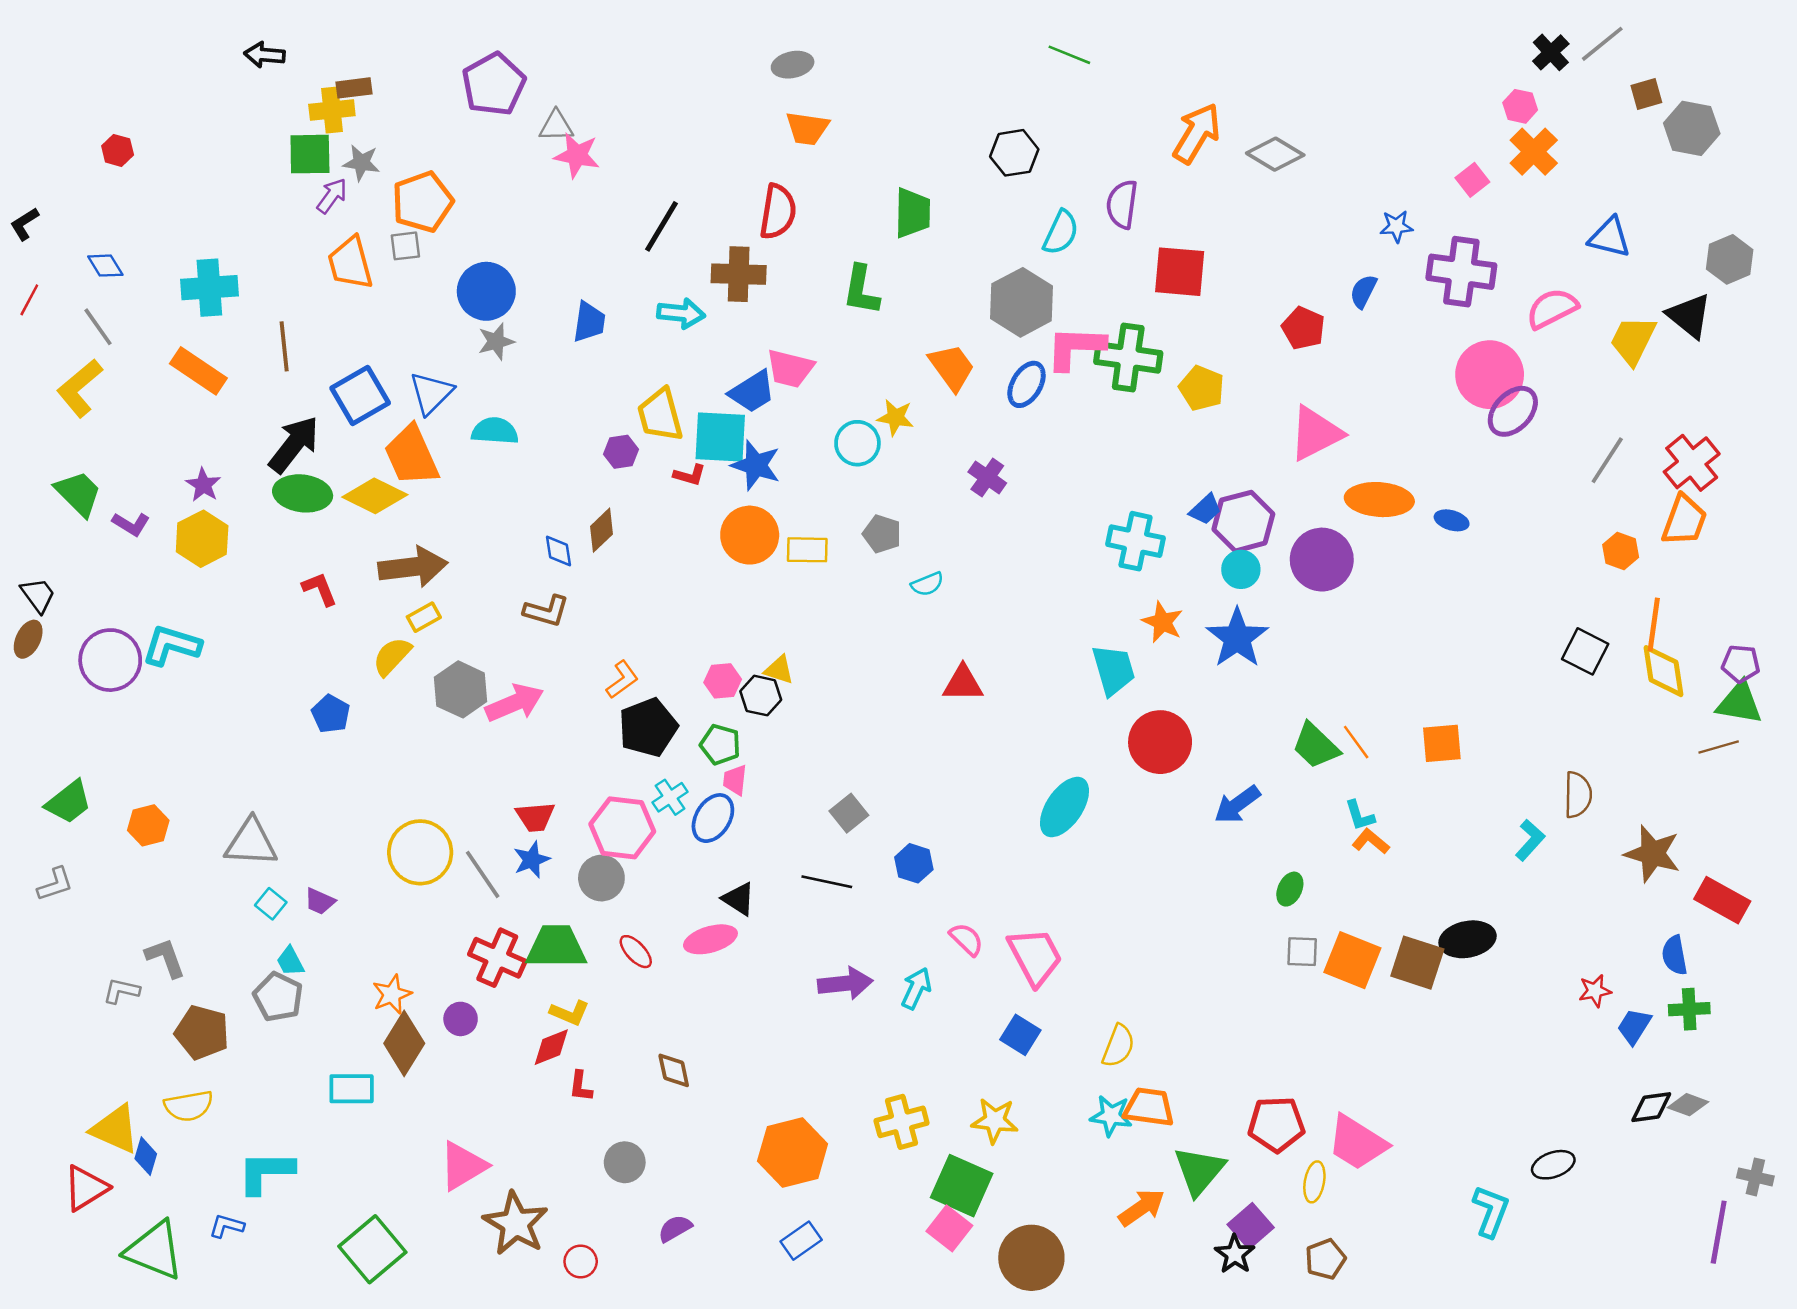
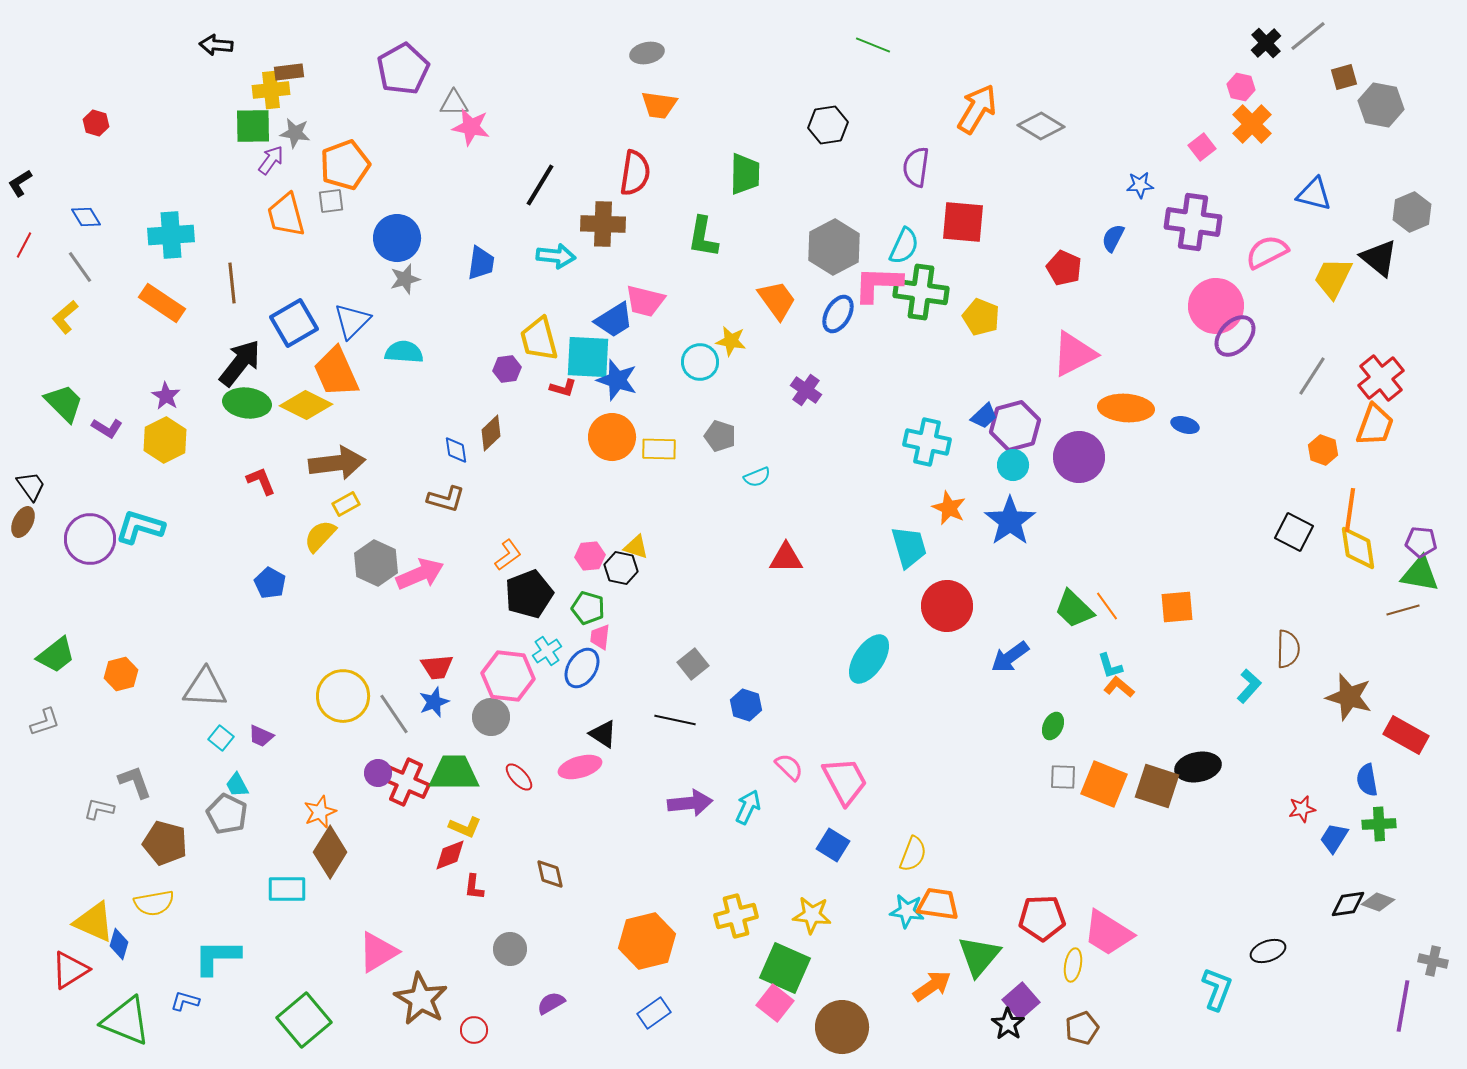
cyan semicircle: (1061, 232) -> (904, 246), moved
yellow L-shape: (80, 388) -> (65, 317), size x0.7
purple circle: (461, 1019) -> (378, 773), moved

